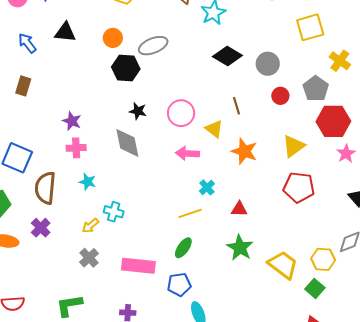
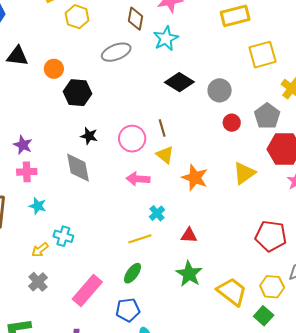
orange circle: (113, 38) -> (54, 69), moved
gray ellipse: (153, 46) -> (116, 52), moved
brown line: (237, 106) -> (162, 128), moved
red pentagon: (299, 187) -> (271, 236), moved
pink rectangle: (138, 266) -> (87, 290), turned -56

